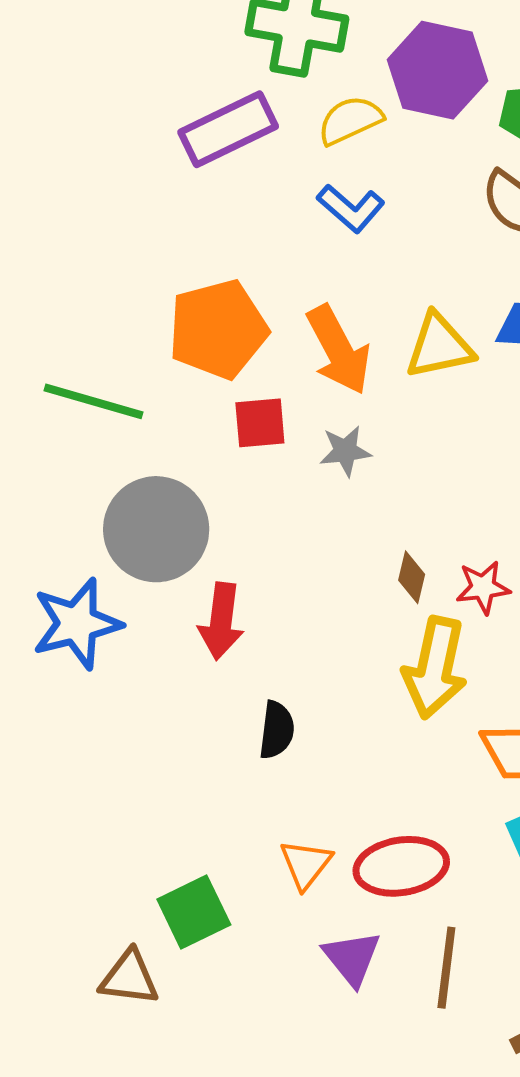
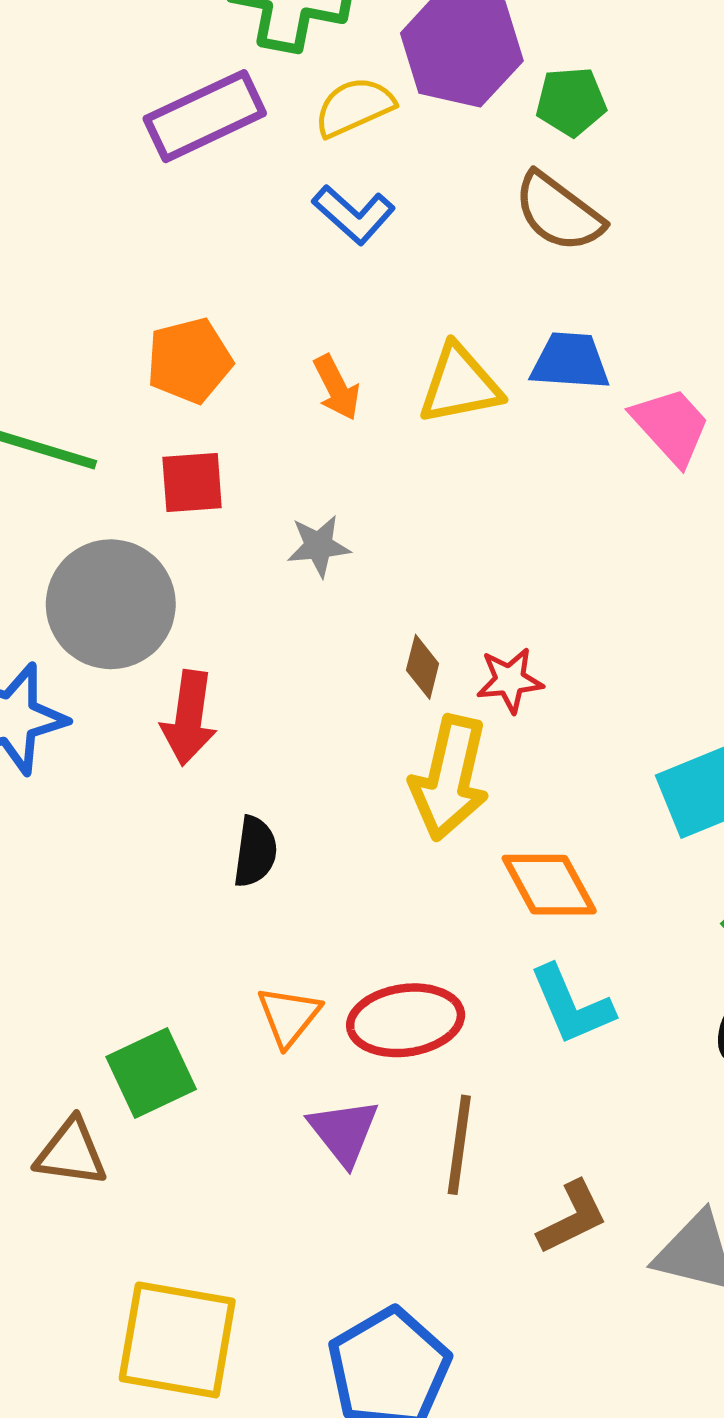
orange pentagon: (218, 329) -> (189, 361), size x0.7
orange arrow: (339, 350) -> (337, 388), size x0.6
red square: (260, 423) -> (192, 483), moved
gray star: (345, 451) -> (319, 546), moved

